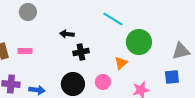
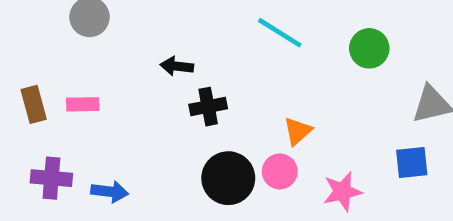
green circle: (139, 42) -> (369, 48), moved, size x0.7
pink circle: (103, 82) -> (280, 171), moved
black circle: (73, 84) -> (228, 178), moved

